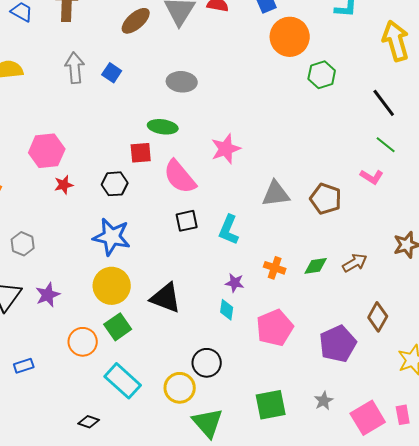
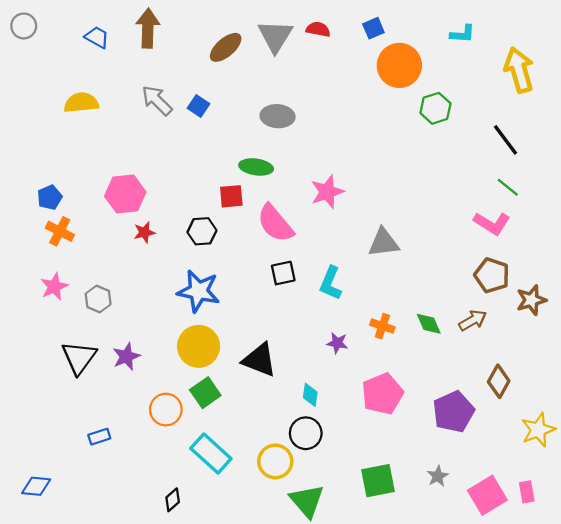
gray arrow: (75, 68) -> (157, 100), turned -40
pink L-shape: (372, 177) -> (492, 223), size x1.4
brown pentagon: (326, 199) -> (492, 275), moved
green diamond: (316, 266) -> (429, 324), turned 75
cyan diamond: (227, 310) -> (310, 395), moved
black diamond: (89, 422) -> (173, 500), turned -60

